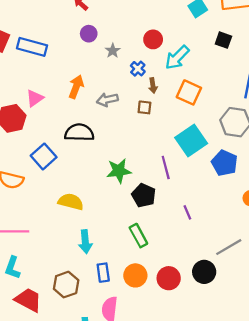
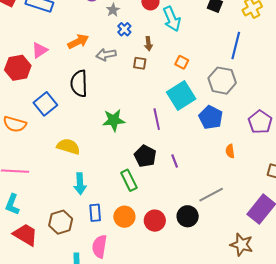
cyan arrow: (177, 58) -> (172, 19), turned -70
blue cross: (138, 69) -> (124, 29), moved
orange arrow: (76, 87) -> (78, 41), turned 40
orange square: (189, 92) -> (182, 62), moved, size x0.6
black semicircle: (79, 133) -> (79, 84), turned -96
black pentagon: (144, 195) -> (145, 156), moved

